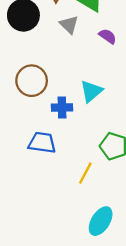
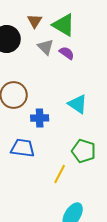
purple semicircle: (108, 36) -> (67, 53), moved
cyan triangle: (91, 91) -> (78, 104), moved, turned -45

